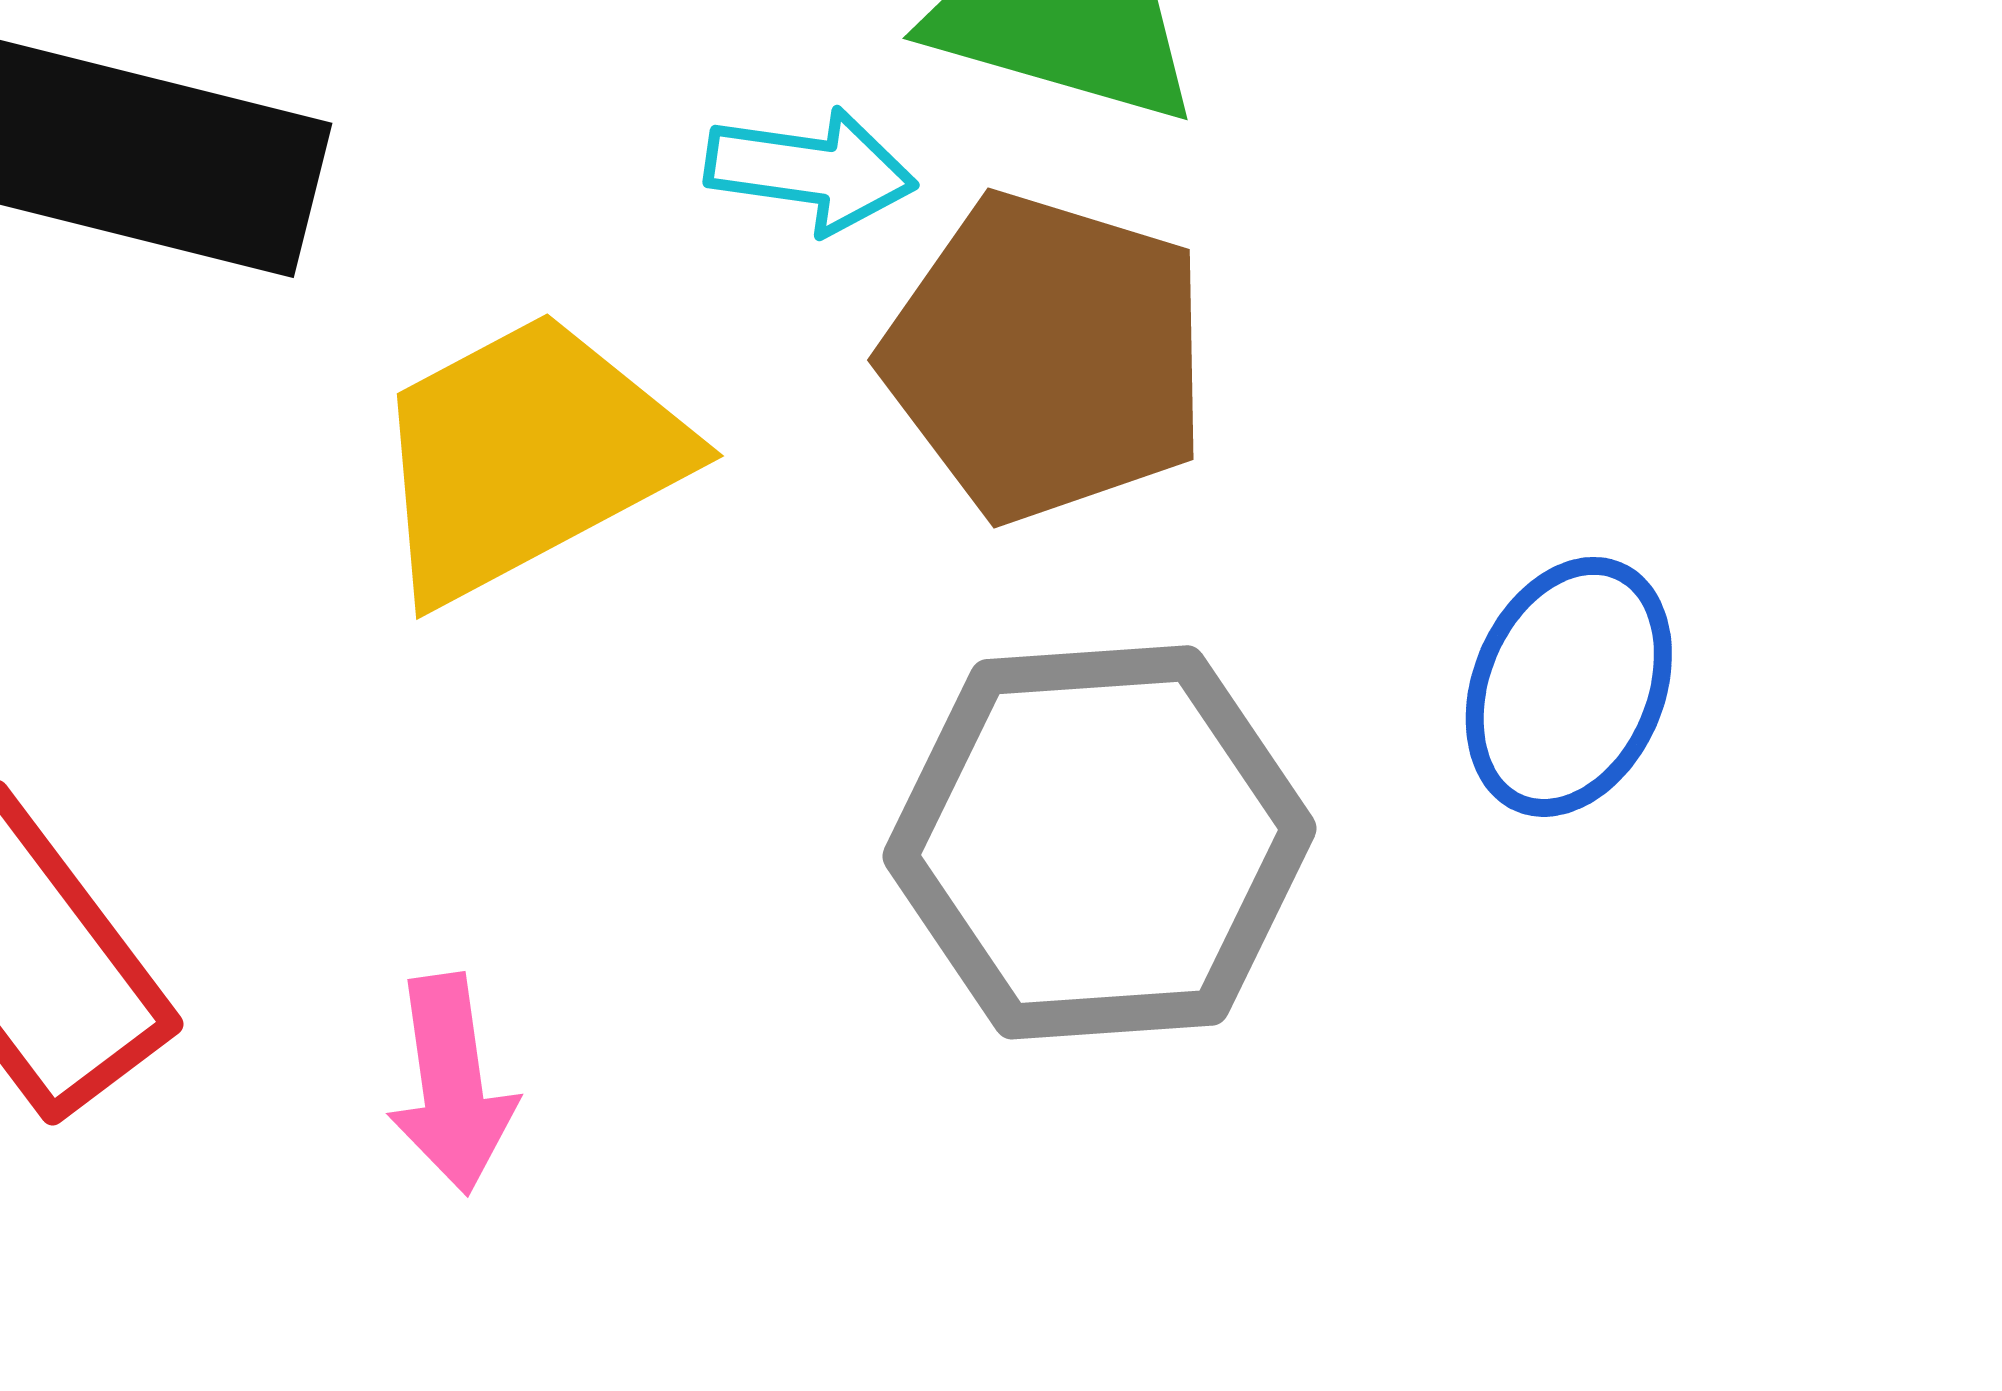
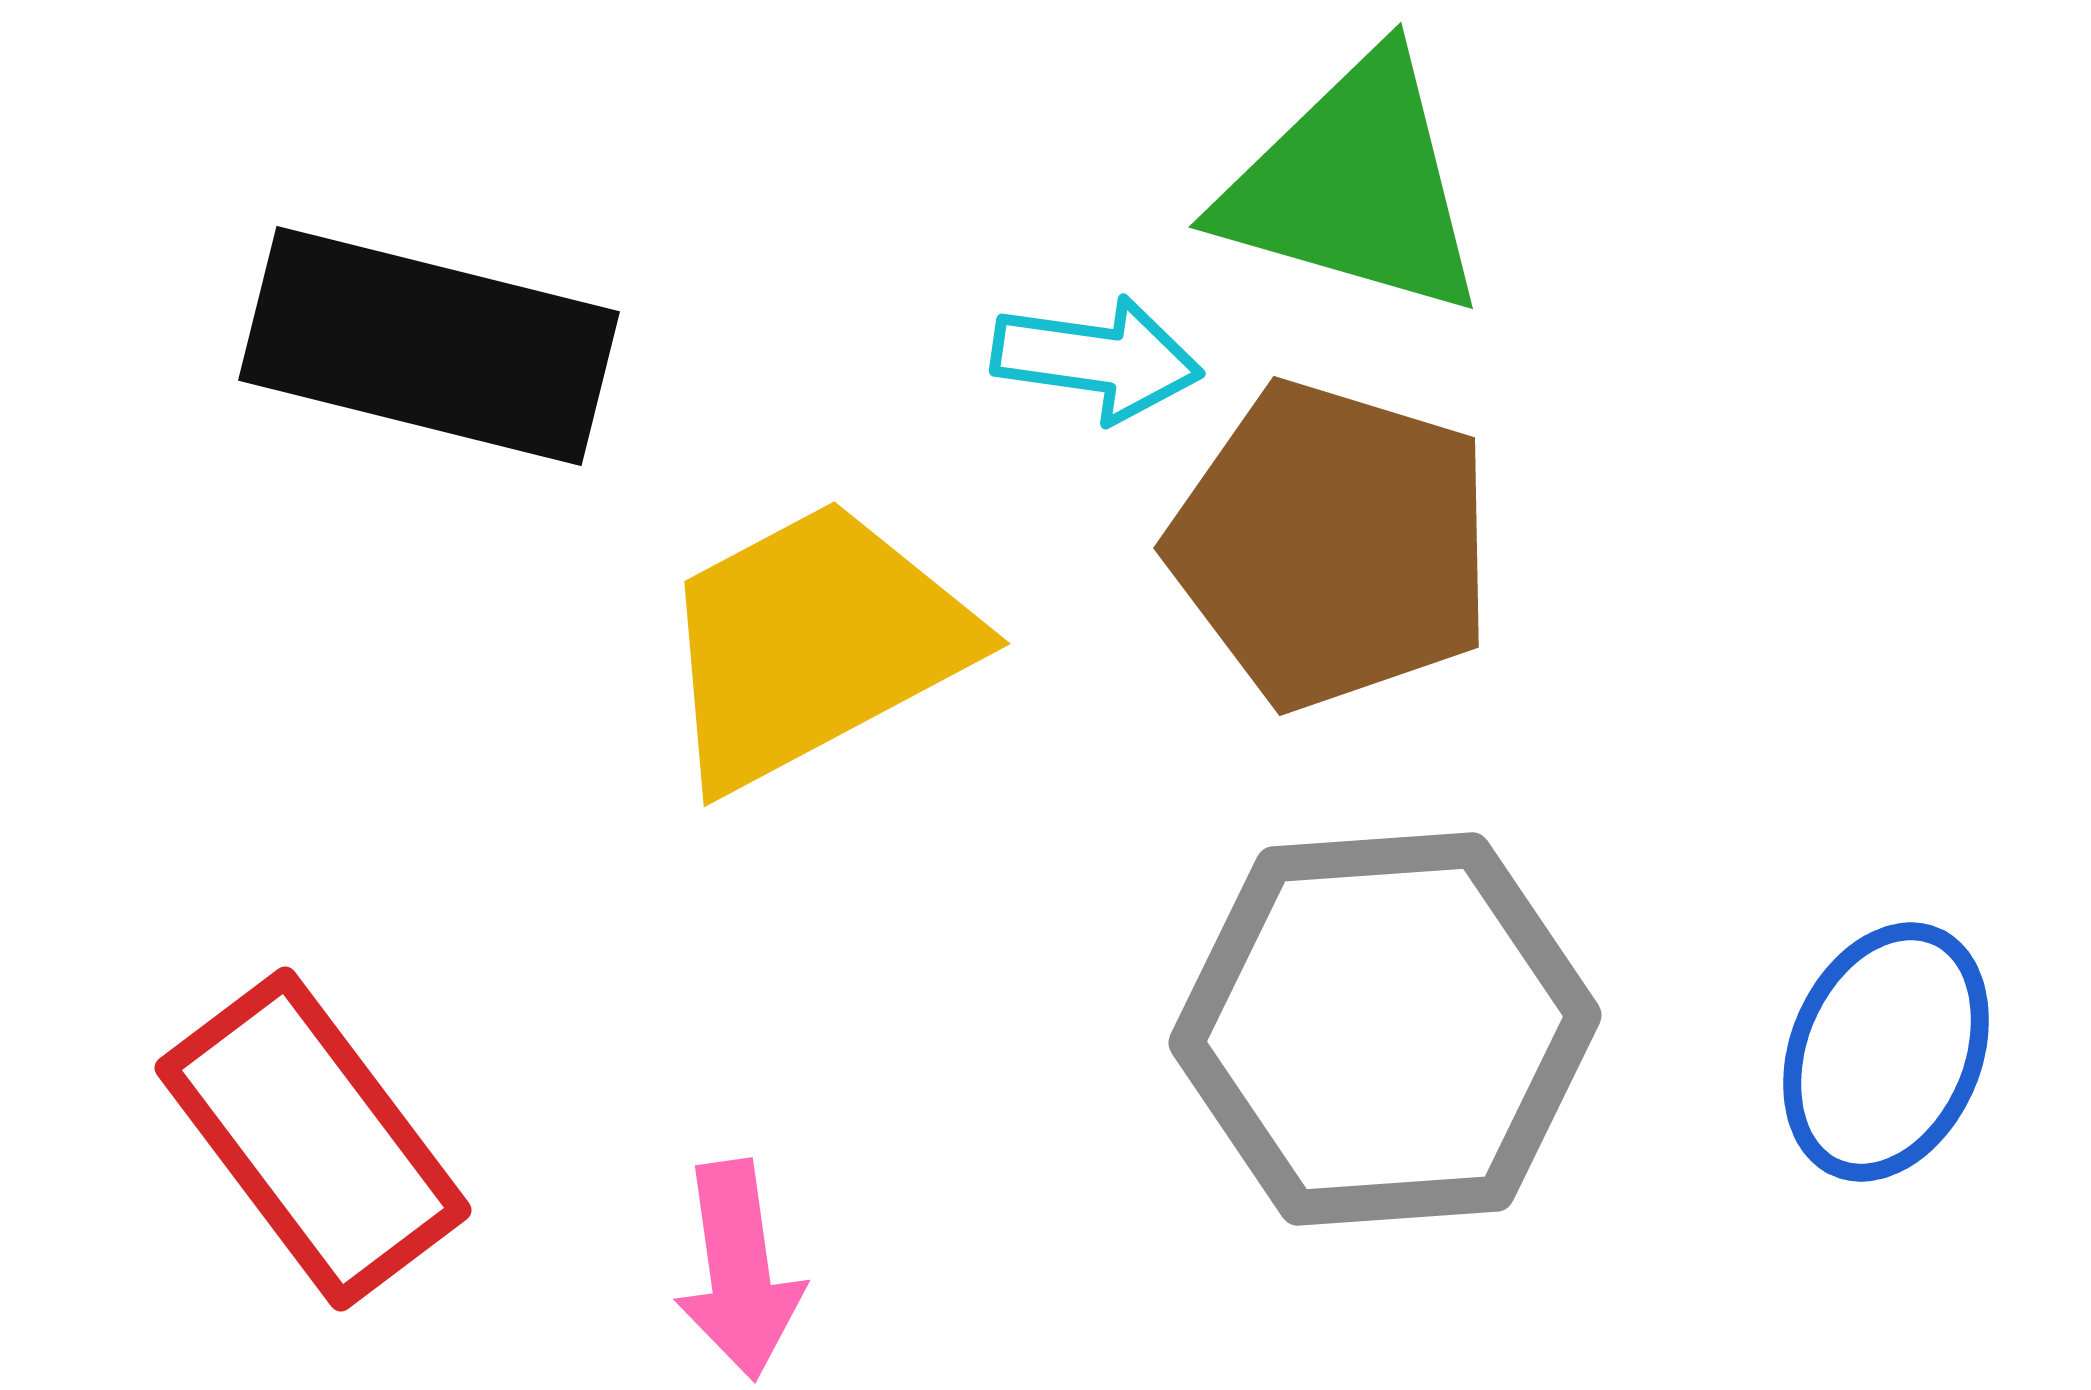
blue ellipse: (1569, 687) -> (1886, 1052), moved

